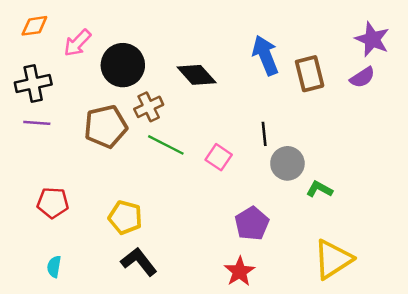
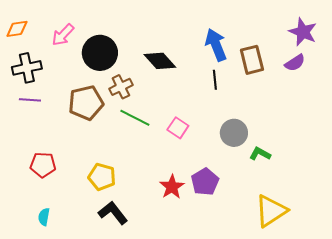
orange diamond: (34, 26) -> (17, 29), moved
black line: (264, 134) -> (215, 80), moved
red star: (240, 271) -> (172, 187), moved

